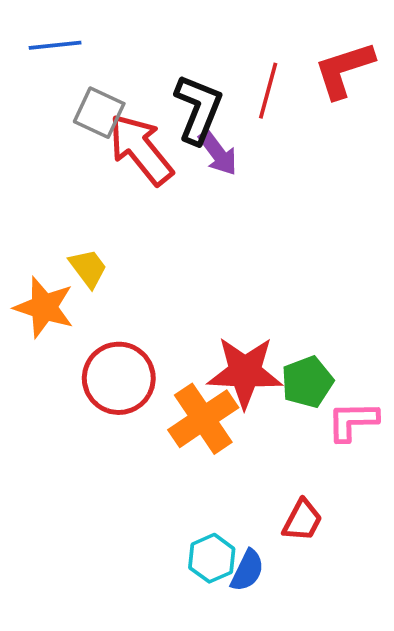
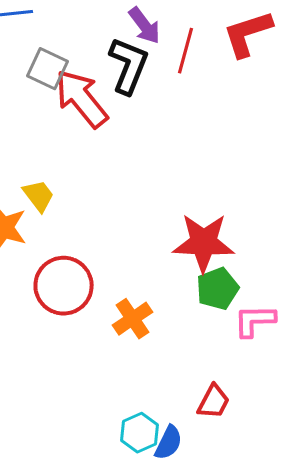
purple arrow: (218, 153) -> (145, 26), moved
red star: (245, 372) -> (204, 243), moved
orange cross: (203, 419) -> (133, 319), size x0.7

